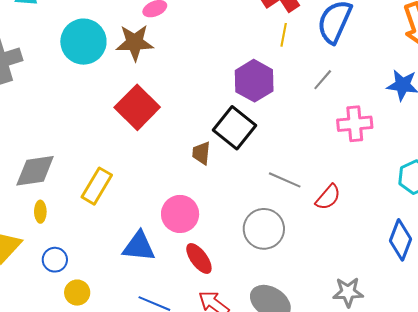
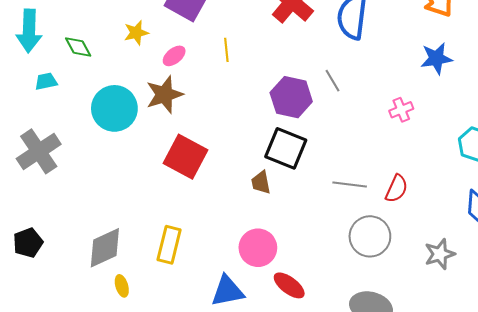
yellow line: (284, 35) -> (226, 50), moved
gray line: (323, 80) -> (332, 81), moved, turned -55
pink cross: (355, 124) -> (401, 110), size x0.7
gray circle: (264, 229) -> (370, 236), moved
gray star: (348, 292) -> (440, 254), moved

